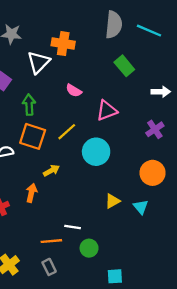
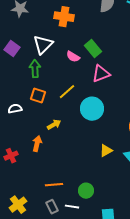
white triangle: (38, 62) -> (43, 45), moved
green rectangle: (124, 66) -> (93, 49), moved
orange square: (33, 136) -> (38, 96), size x0.7
white line: (73, 227) -> (72, 207), moved

